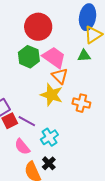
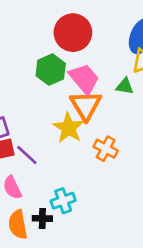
orange triangle: (60, 76) -> (86, 105), size x1.4
cyan cross: (49, 137) -> (63, 201), moved
black cross: (49, 163) -> (42, 218), turned 32

